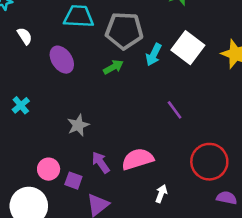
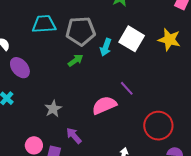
purple ellipse: (62, 60) -> (20, 68), moved
pink semicircle: (138, 159) -> (104, 105), moved

